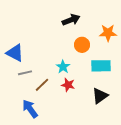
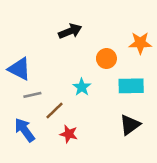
black arrow: (71, 20) -> (70, 31), moved
red star: (68, 85) -> (69, 134), moved
blue arrow: (30, 109) -> (25, 130), moved

